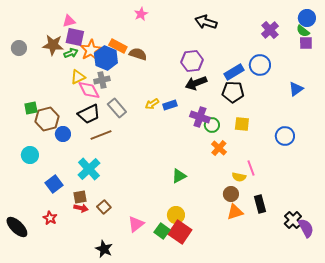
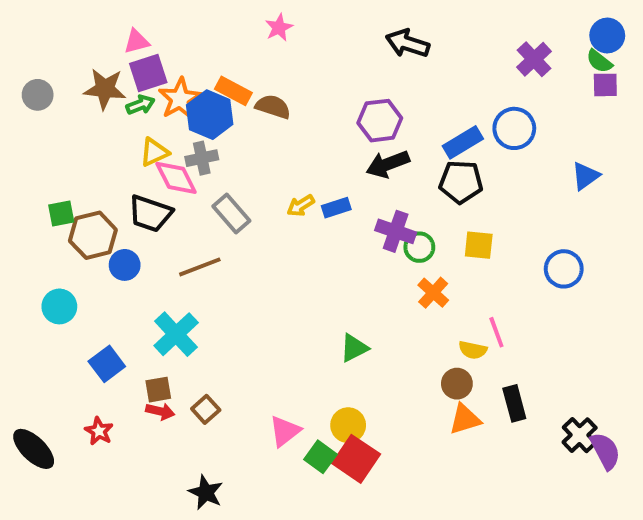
purple square: (75, 37) -> (148, 73), turned -30
black trapezoid: (89, 114) -> (150, 214), moved, turned 45
pink triangle: (136, 224) -> (285, 431), moved

